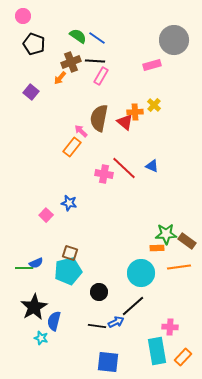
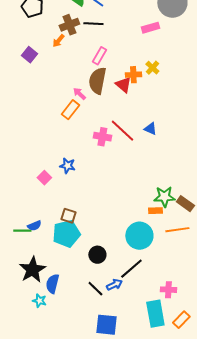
pink rectangle: (101, 76) -> (99, 56), moved
black line: (97, 326) -> (95, 289), turned 36

